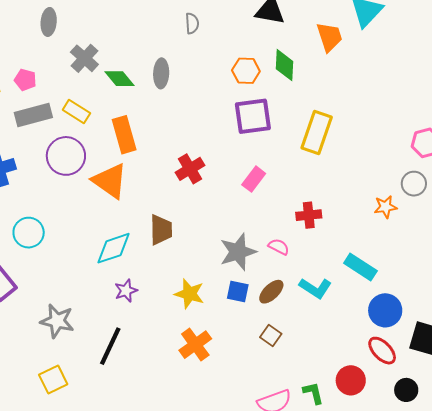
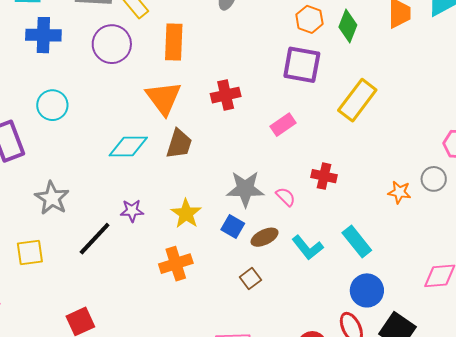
orange triangle: (110, 181) -> (164, 98), moved
purple star: (126, 291) -> (132, 211), moved

